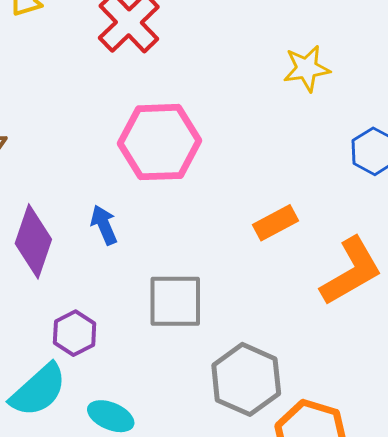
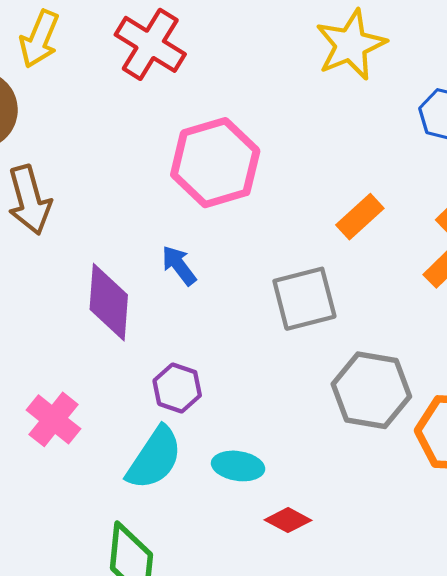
yellow star: (307, 68) -> (351, 45), size x1.4
gray square: (175, 301) -> (304, 299), moved

